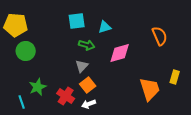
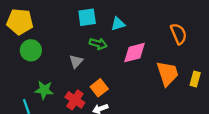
gray triangle: (82, 66) -> (76, 61), moved
green star: (38, 87) -> (44, 90), turned 30
orange trapezoid: (150, 89) -> (168, 73), moved

